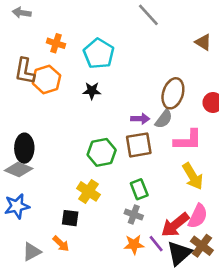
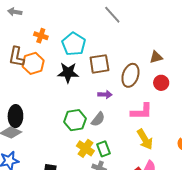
brown triangle: (203, 42) -> (156, 57), moved, turned -48
black star: (92, 91) -> (68, 73), size x1.5
gray semicircle: (164, 119) -> (98, 119), moved
brown square: (139, 145) -> (99, 64), moved
yellow cross: (88, 191) -> (85, 148), moved

